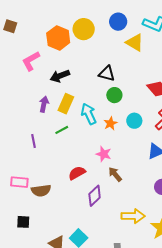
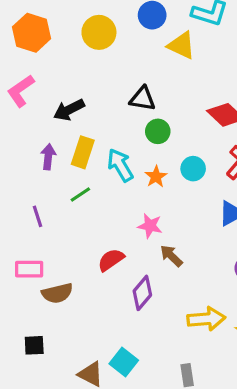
orange hexagon: (58, 38) -> (32, 33), moved
pink rectangle: (19, 182) -> (29, 269), moved

